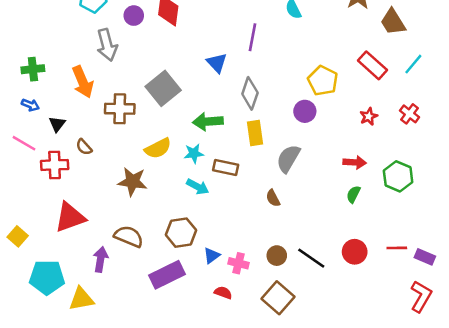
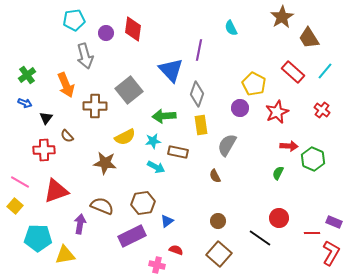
blue triangle: (217, 63) -> (171, 70), size x1.5
green cross: (33, 69) -> (27, 75), turned -30
red star: (369, 116) -> (277, 112), moved, size x1.6
pink line: (24, 143) -> (20, 182), moved
red arrow: (355, 162) -> (289, 146), moved
red line: (397, 248) -> (312, 233), moved
black line: (311, 258) -> (260, 238), moved
pink cross: (238, 263) -> (157, 265), moved

